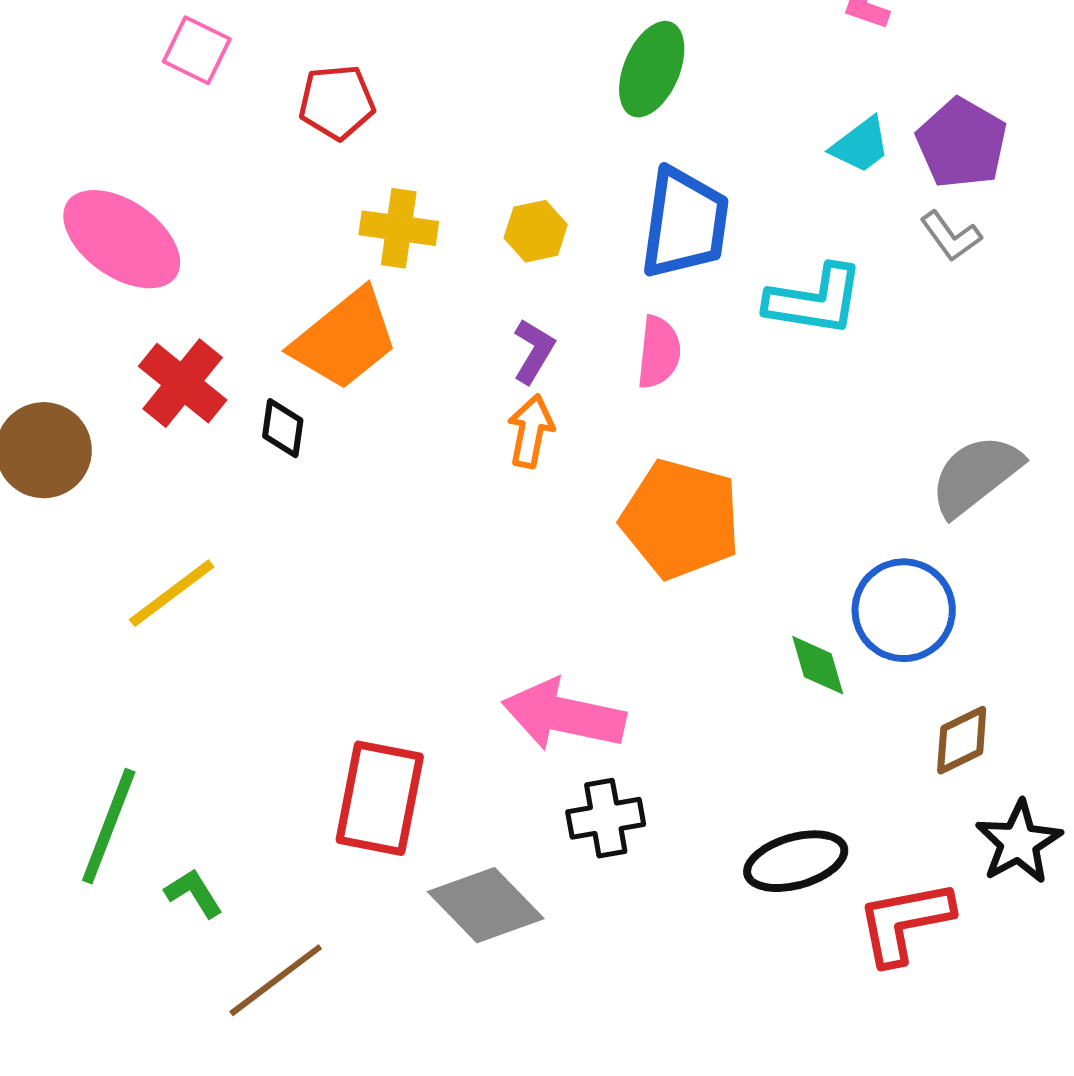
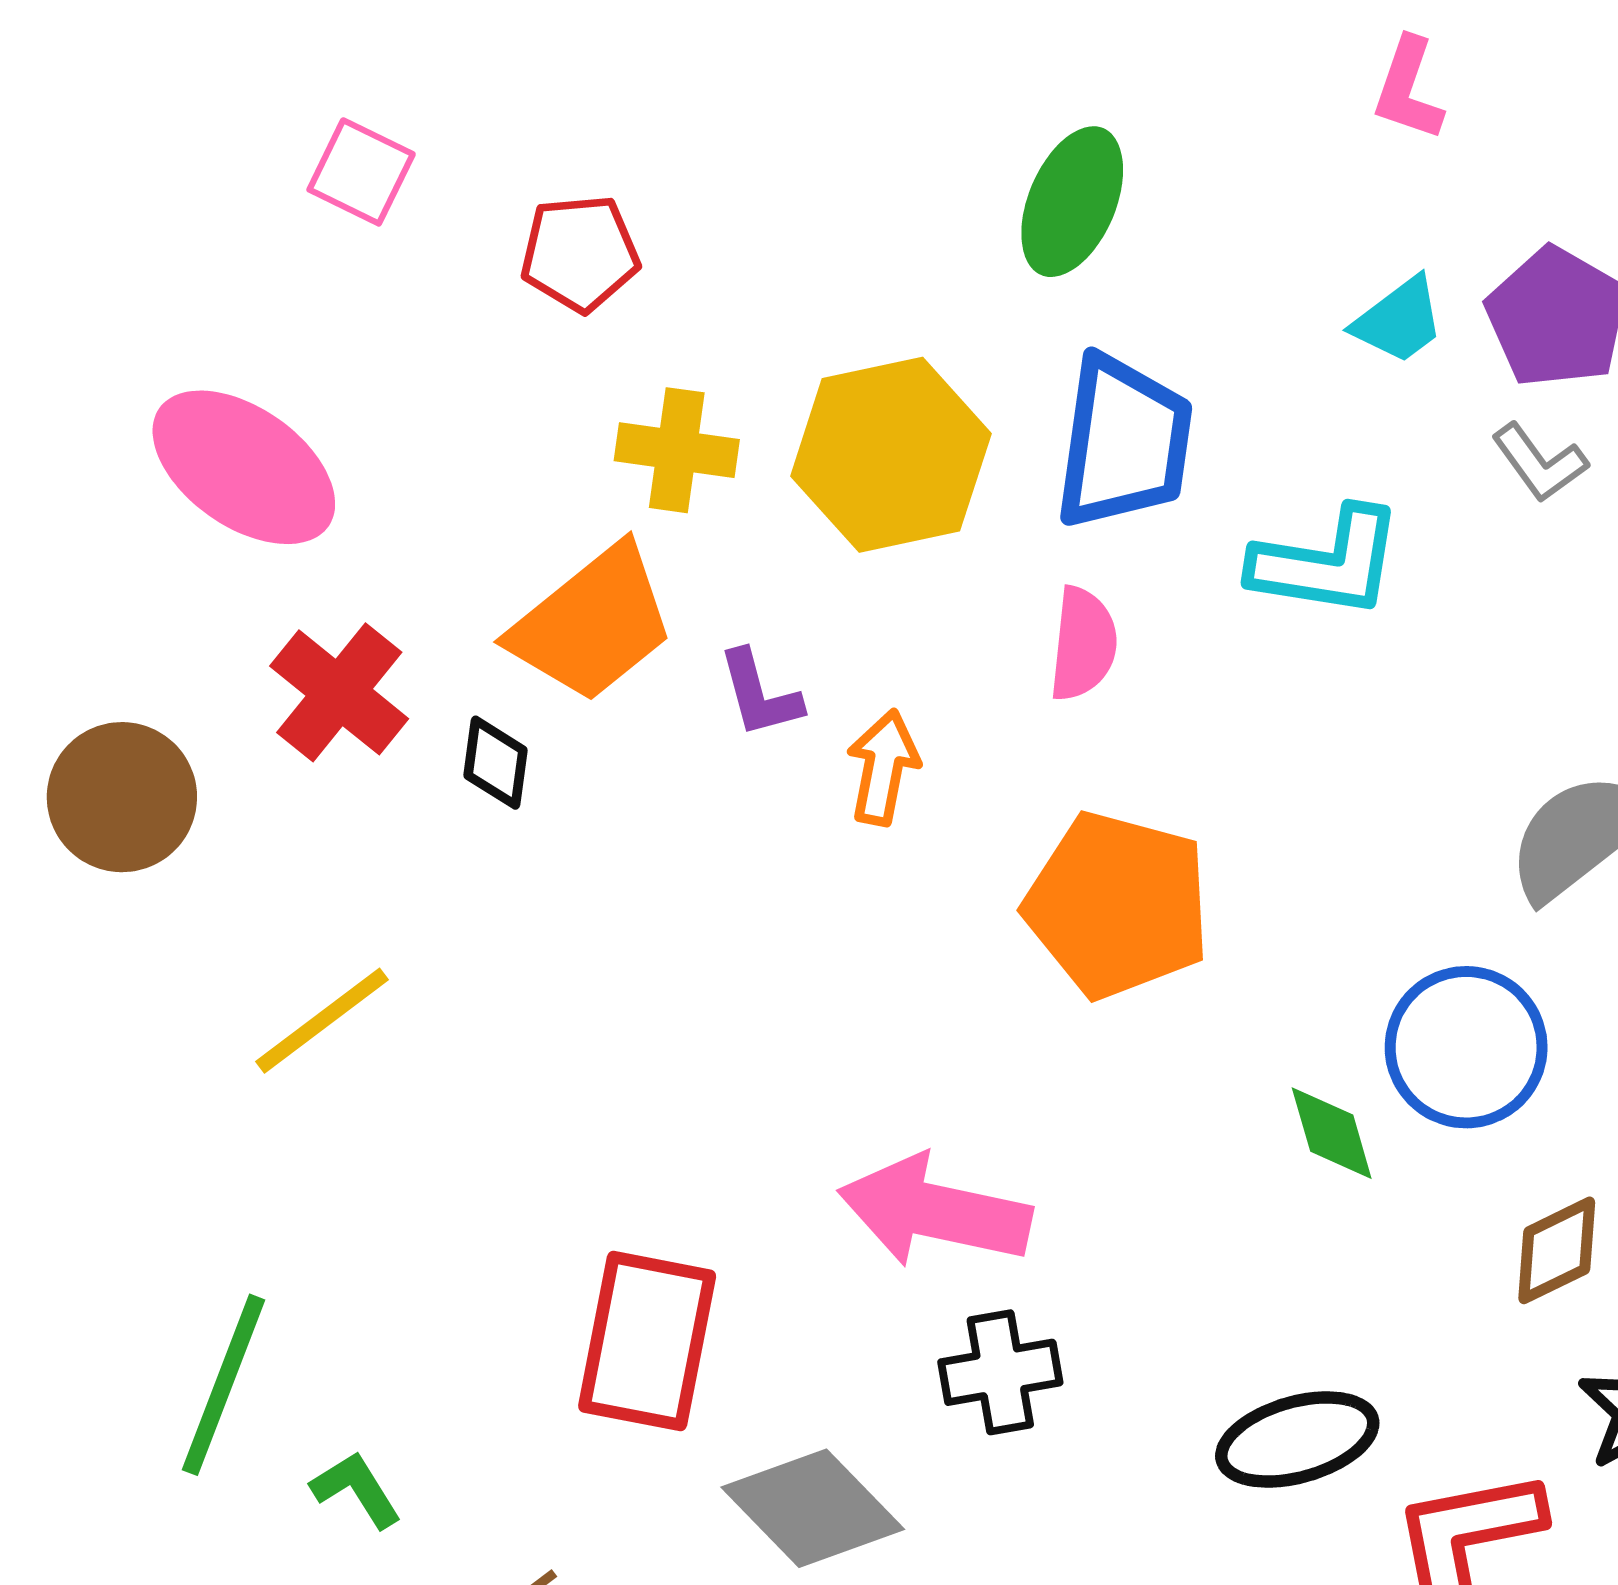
yellow hexagon: (536, 231) -> (891, 455), size x2.0
purple L-shape: (534, 351) -> (760, 694), moved, turned 134

